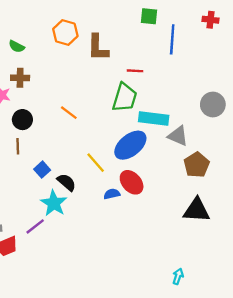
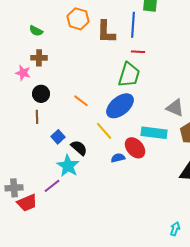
blue line: (172, 39) -> (133, 25), moved
orange line: (69, 113) -> (81, 101), moved
cyan rectangle: (154, 118) -> (154, 133), moved
blue ellipse: (130, 145) -> (120, 106), moved

